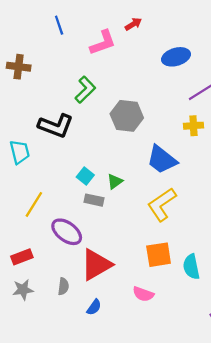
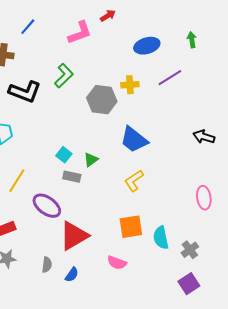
blue line: (59, 25) -> (28, 27), moved, turned 60
black L-shape: (56, 126) -> (25, 92), moved
yellow cross: (193, 126) -> (130, 85), moved
yellow L-shape: (162, 204) -> (134, 181), size x0.7
gray semicircle: (63, 286) -> (47, 265), moved

